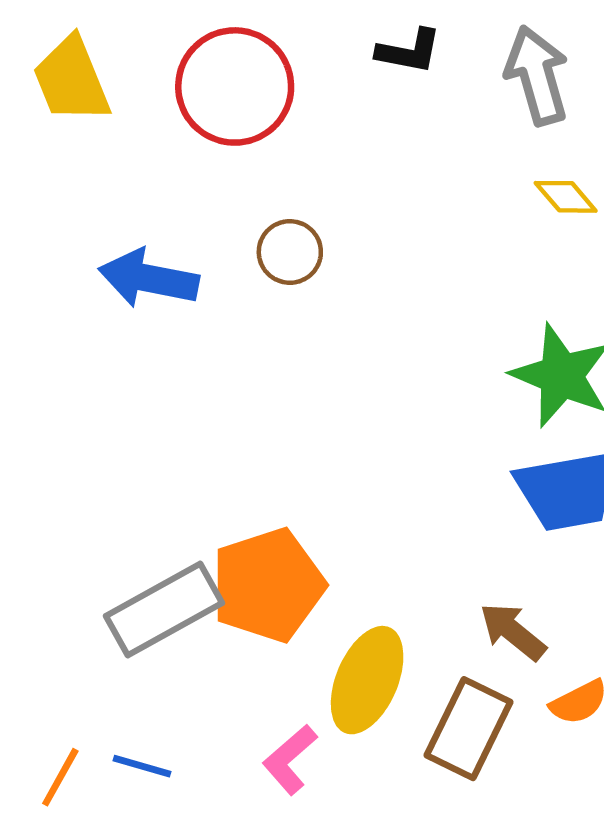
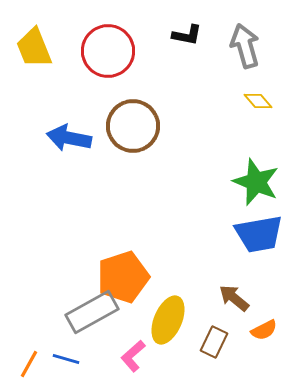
brown circle: (290, 252) -> (133, 126), size x1.8
gray rectangle: (164, 609) -> (92, 312), moved
brown rectangle: (469, 729) -> (214, 342), size x0.7

